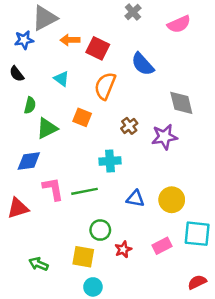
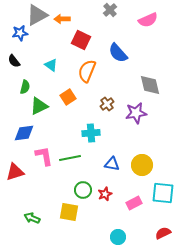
orange arrow: (70, 40) -> (62, 19), moved
orange square: (82, 117) -> (68, 97), turned 35
red star: (123, 249) -> (105, 194), moved
cyan circle: (93, 287) -> (118, 237), moved

